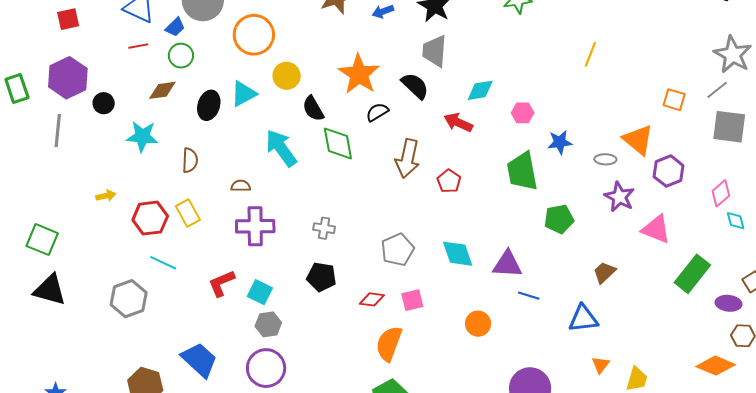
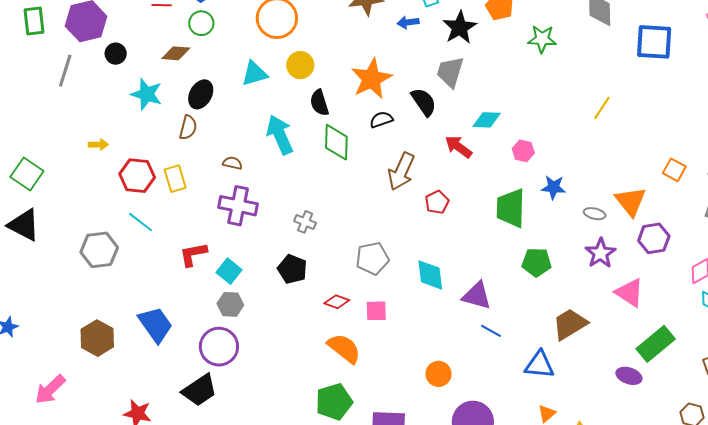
black ellipse: (209, 105) -> (201, 94), moved
brown trapezoid: (604, 272) -> (570, 324), size x1.5
purple ellipse: (729, 303) -> (629, 376), moved
orange circle: (478, 324) -> (439, 374), moved
orange semicircle: (389, 344) -> (344, 348), turned 96

